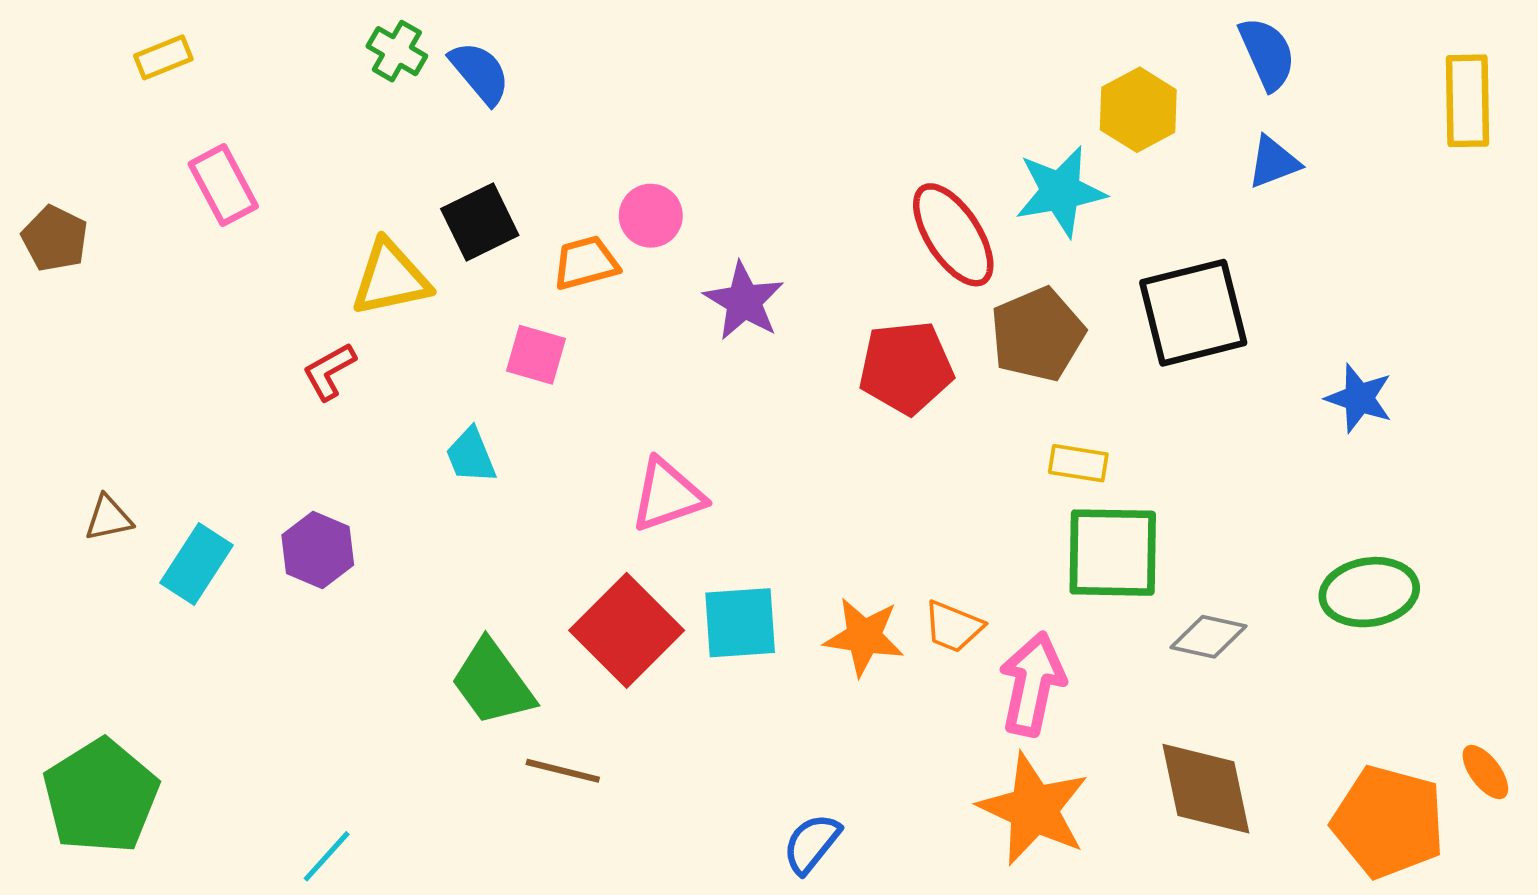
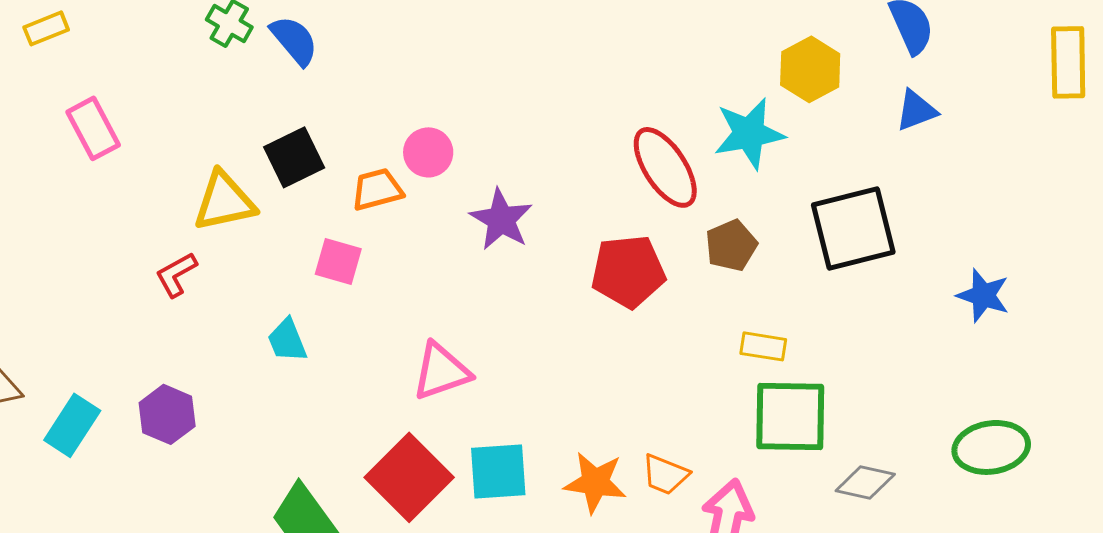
brown pentagon: (1037, 334) -> (731, 245), size x0.7

